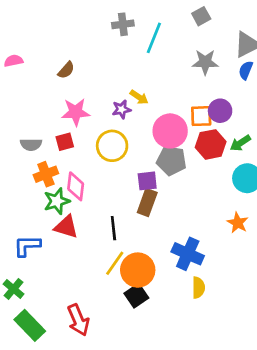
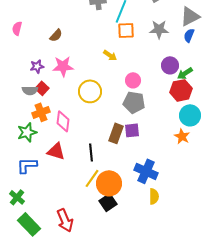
pink semicircle: (14, 61) -> (17, 28), turned -64
purple star: (122, 109) -> (37, 66), moved
orange square: (201, 116) -> (126, 30), moved
pink circle: (170, 131) -> (133, 80), size x0.6
red square: (65, 142) -> (42, 88), moved, turned -32
green arrow: (240, 143) -> (185, 73), moved
red hexagon: (211, 144) -> (181, 90), moved
purple square: (147, 181) -> (132, 130), moved
green star: (57, 201) -> (27, 132), moved
orange star: (238, 223) -> (182, 136), moved

